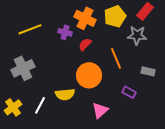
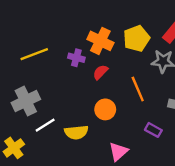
orange circle: (89, 75) -> (105, 109), size x0.7
white line: (40, 105) -> (45, 125), moved, turned 30

